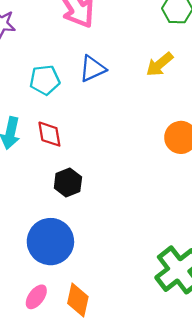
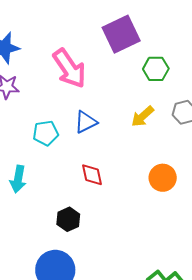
red diamond: (49, 134) -> (92, 175), moved

